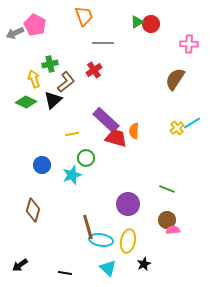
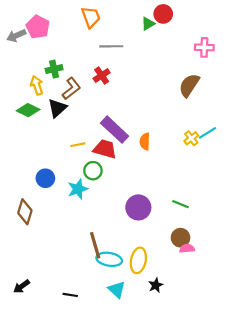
red circle: (151, 24) -> (163, 14), moved
red trapezoid: (116, 138) -> (105, 149), moved
purple circle: (128, 204) -> (138, 207), moved
brown diamond: (33, 210) -> (25, 212), moved

